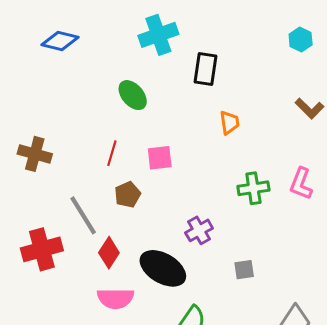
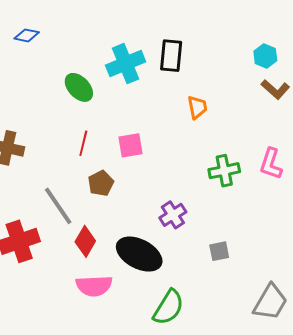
cyan cross: (158, 35) -> (126, 64), moved
cyan hexagon: (301, 39) -> (265, 56), moved
blue diamond: (60, 41) -> (27, 35), size x0.7
green ellipse: (133, 95) -> (79, 87), moved

